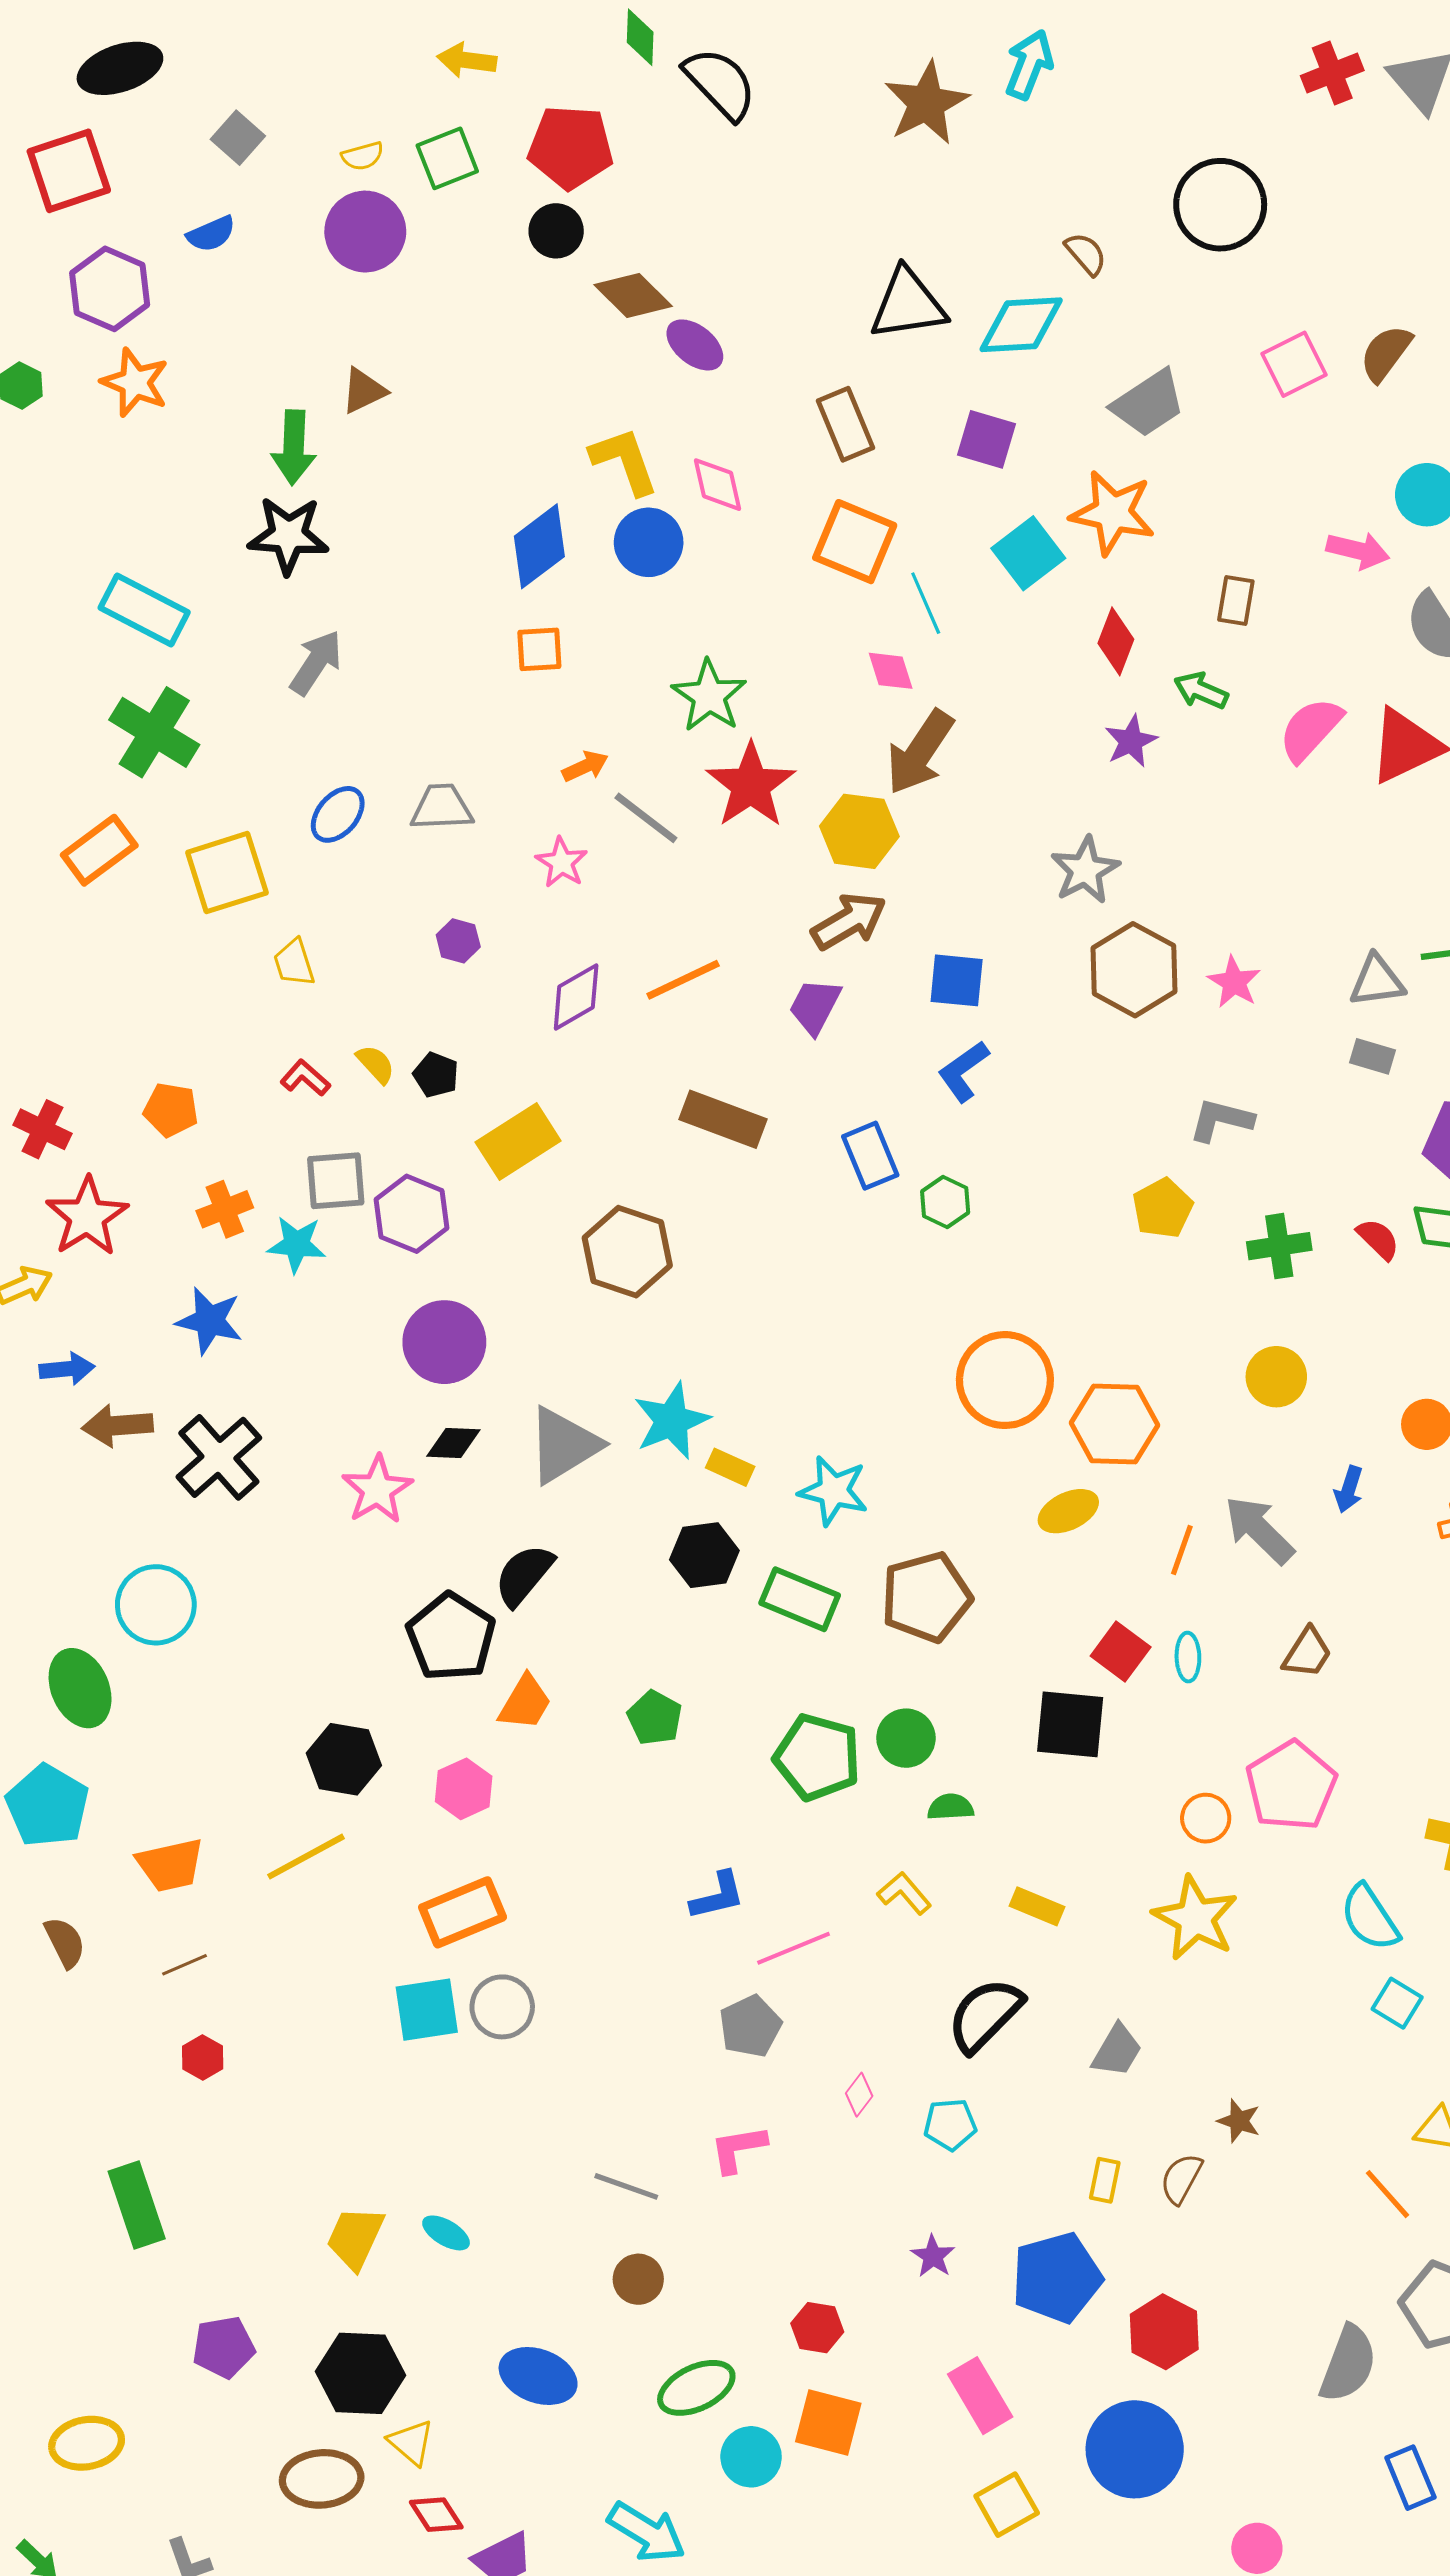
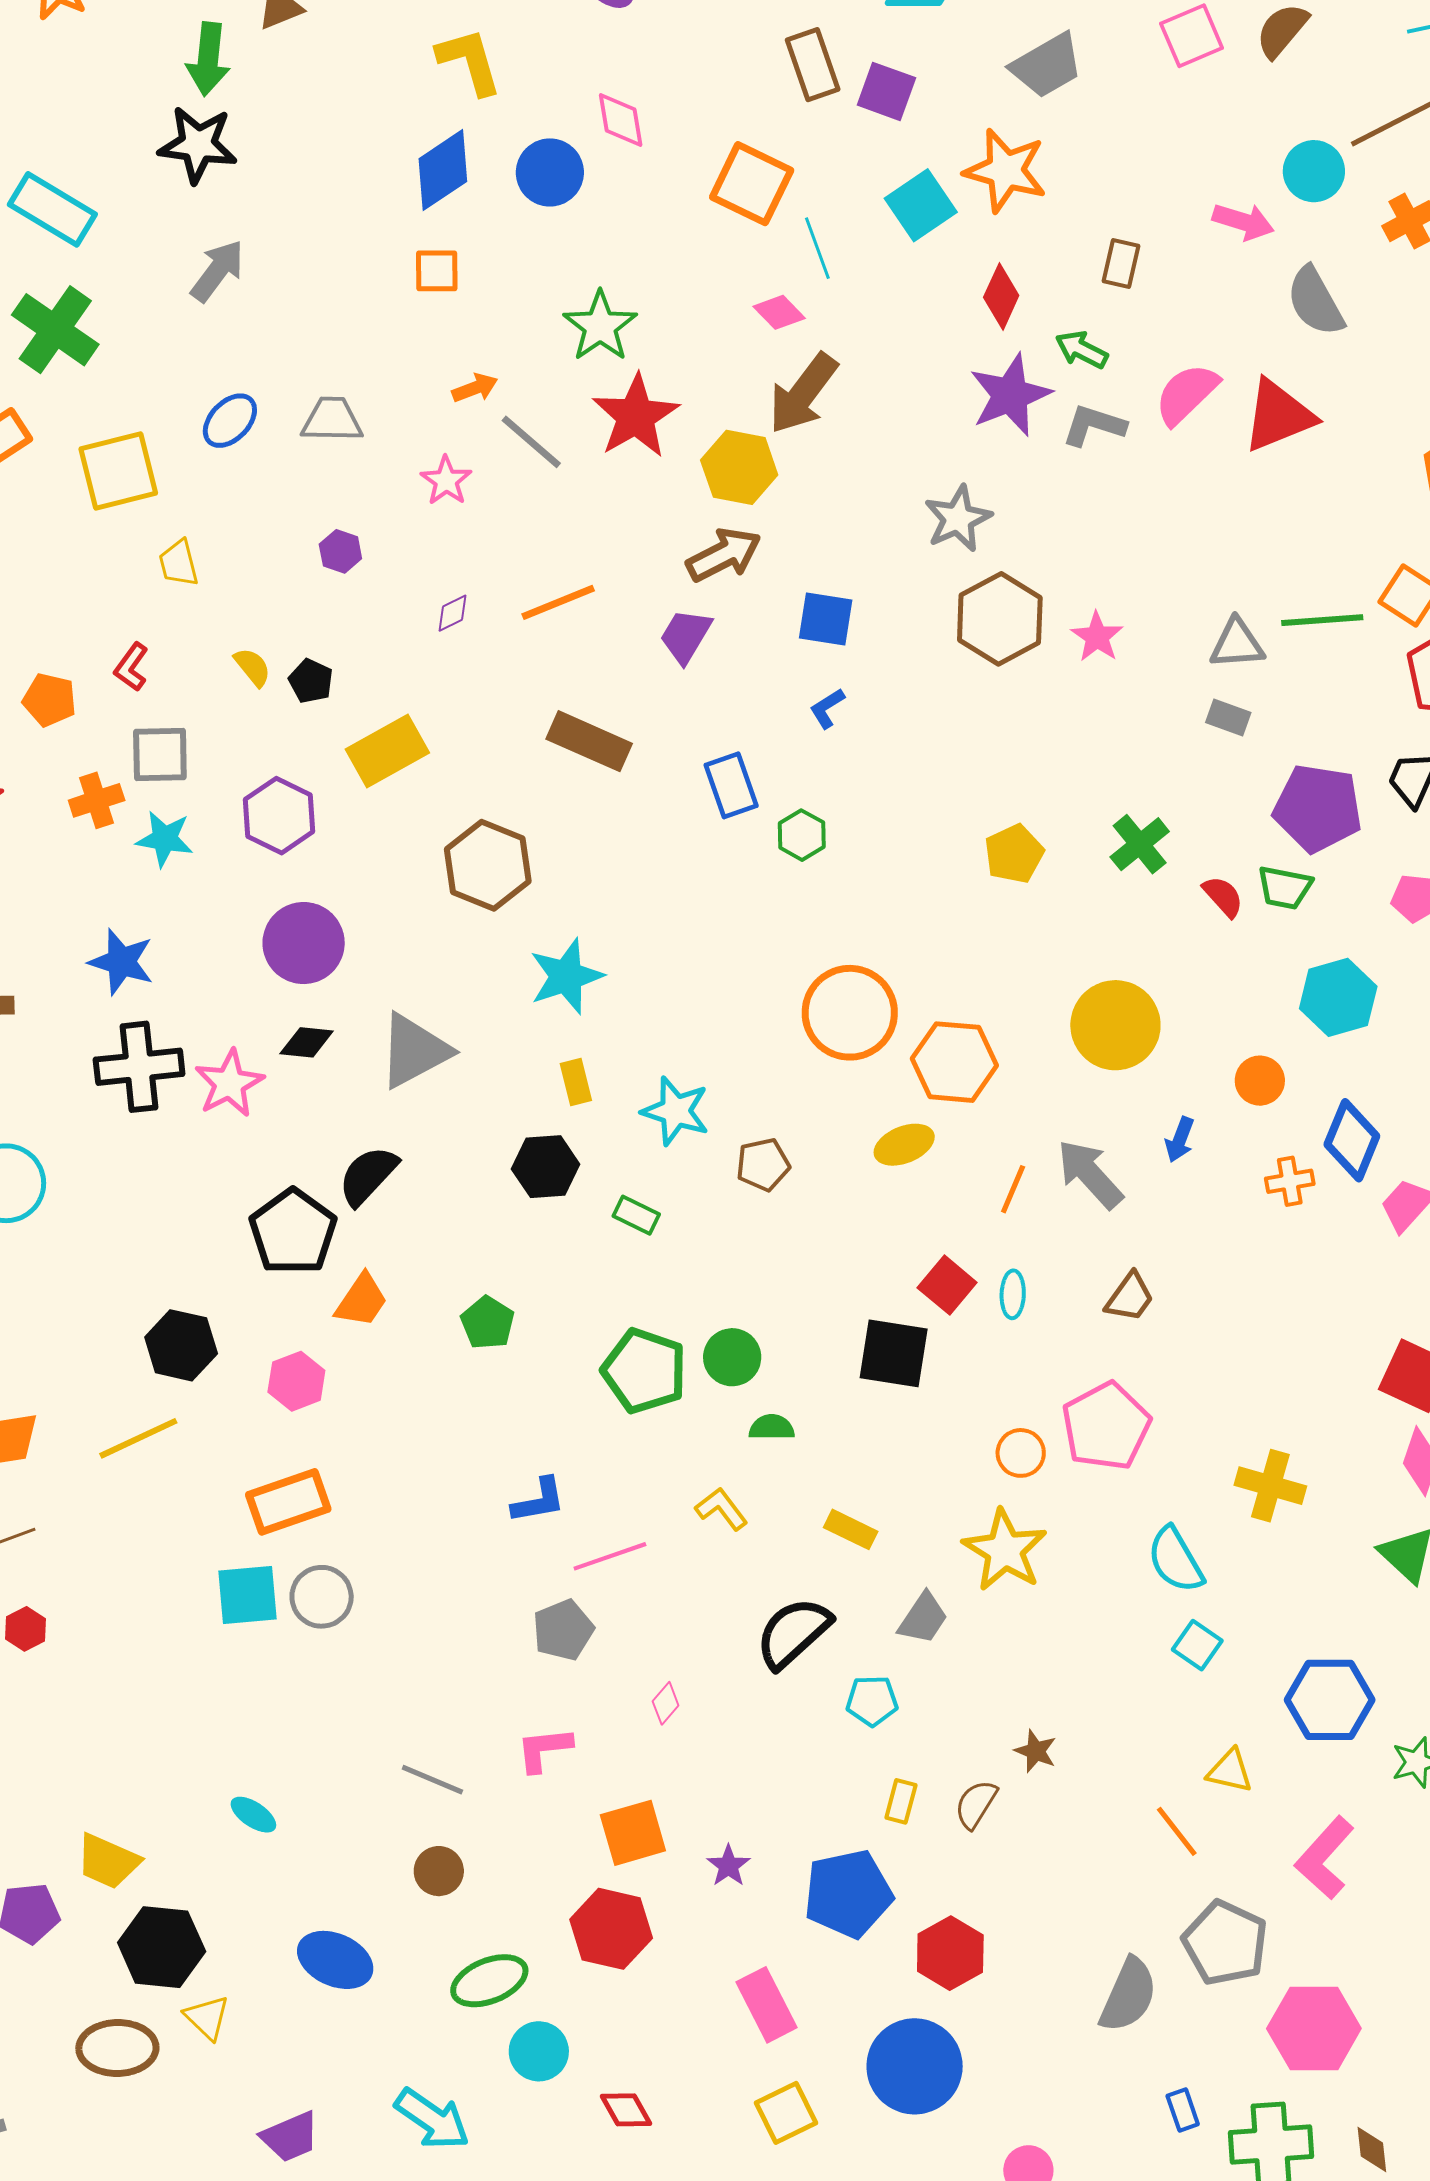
brown rectangle: (846, 424) -> (813, 65), moved
yellow L-shape: (624, 461) -> (469, 61), moved
pink diamond: (891, 671) -> (779, 312), turned -30
purple star: (1131, 741) -> (1010, 395), size x1.6
purple diamond: (576, 997) -> (452, 613), size x0.6
blue L-shape: (963, 1071) -> (827, 708), size x0.7
red L-shape: (305, 1078) -> (131, 667), moved, turned -99
gray L-shape: (1221, 1120) -> (1094, 425), moved
gray square: (336, 1181) -> (160, 755), moved
green cross: (1279, 1246) -> (1140, 844), moved, turned -34
blue star: (209, 1321) -> (121, 962), moved
yellow circle: (1276, 1377) -> (1115, 1025), size x1.5
cyan star: (672, 1421) -> (566, 976), moved
black cross: (219, 1457) -> (139, 1067), moved, turned 32
yellow rectangle: (730, 1467) -> (576, 1082), turned 48
brown pentagon: (926, 1597) -> (763, 1165), moved, size x0.6
green rectangle: (800, 1599) -> (636, 1215), size x0.6
gray trapezoid: (1117, 2051) -> (923, 1618), moved
cyan pentagon: (950, 2124) -> (872, 1701), moved
yellow trapezoid: (355, 2238) -> (108, 1861), moved, turned -94
red hexagon: (817, 2328) -> (611, 1929), size x1.6
orange square: (828, 2422) -> (633, 1833), moved, turned -34
blue rectangle: (1410, 2478) -> (1183, 2110), size x0.7
red diamond: (436, 2515) -> (626, 2110), moved

